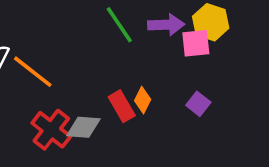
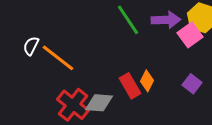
pink square: (196, 43) -> (190, 35), turned -30

